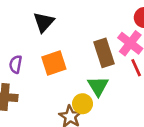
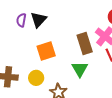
purple semicircle: (16, 64) -> (21, 20), moved
yellow circle: (83, 104) -> (36, 78), moved

